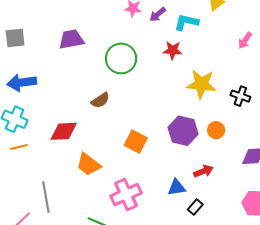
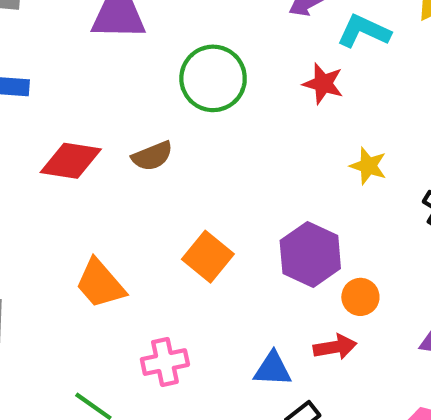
yellow star: (201, 84) -> (368, 166), size x0.6
orange circle: (216, 130) -> (360, 297), moved
red diamond: (64, 131) -> (71, 161), moved
pink cross: (126, 195) -> (165, 362), size x0.7

